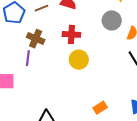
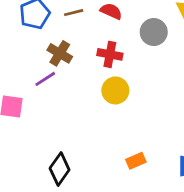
gray circle: (112, 20) -> (154, 32), moved
purple line: (28, 58) -> (45, 79), turned 42

